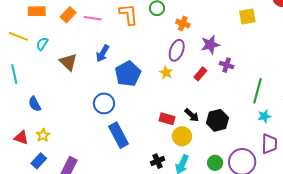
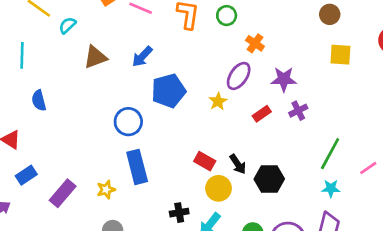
brown triangle: (68, 62) -> (95, 57), turned 42
purple cross: (227, 65) -> (298, 111), turned 32
yellow star: (43, 135) -> (106, 190), moved

